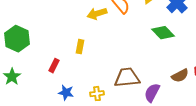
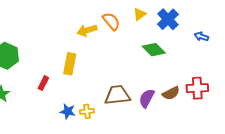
yellow rectangle: (80, 47) -> (70, 64), size x1.5
blue star: (66, 93) -> (68, 111), moved
purple semicircle: (152, 93) -> (147, 98), moved

